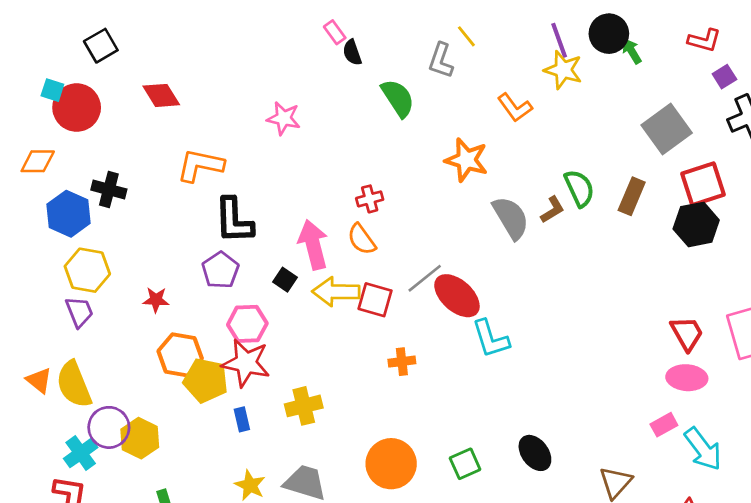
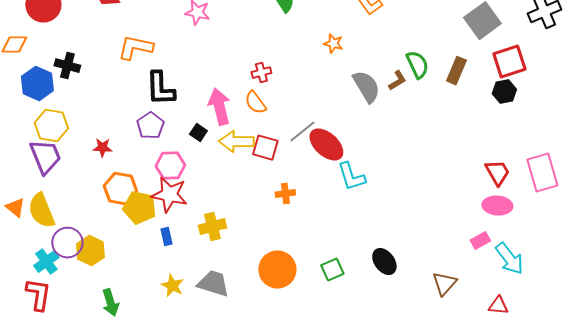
orange star: (466, 160) -> (333, 44), size x0.6
black hexagon: (696, 224) -> (504, 92), size x0.7
purple trapezoid: (79, 312) -> (45, 157), size x1.5

